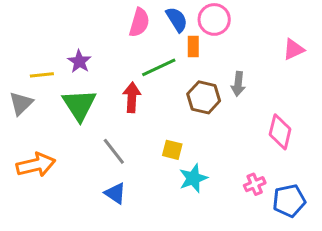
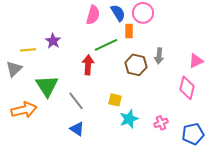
pink triangle: (294, 49) -> (196, 61), moved
green triangle: (79, 105) -> (47, 86), moved
pink cross: (255, 184) -> (161, 123), moved

